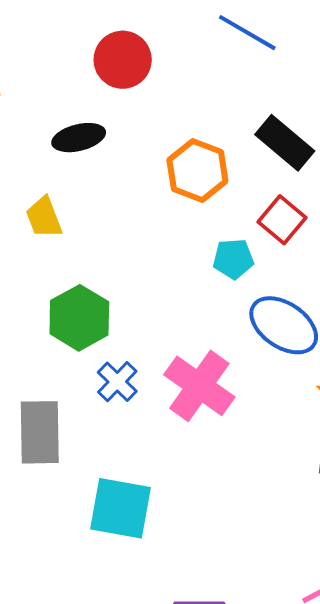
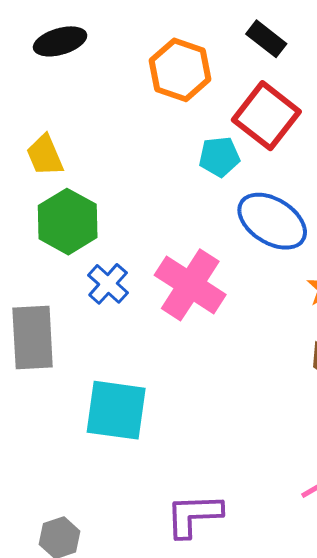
black rectangle: (285, 143) -> (266, 39), size x0.7
yellow trapezoid: (44, 217) -> (45, 155), moved
red square: (282, 220) -> (266, 116), size x1.4

